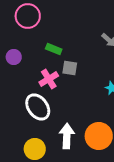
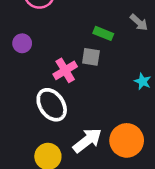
green rectangle: (54, 49) -> (103, 33), moved
white arrow: (67, 136) -> (87, 140), turned 50

